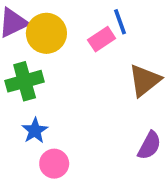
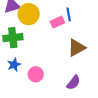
pink circle: (54, 164) -> (36, 74), moved

